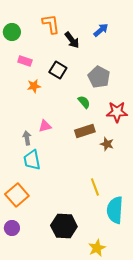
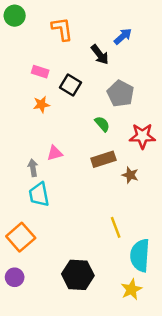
green circle: (12, 32) -> (15, 16), moved
black arrow: (72, 40) -> (100, 55), moved
pink rectangle: (25, 61) -> (40, 72), moved
yellow star: (97, 248) -> (131, 289), moved

